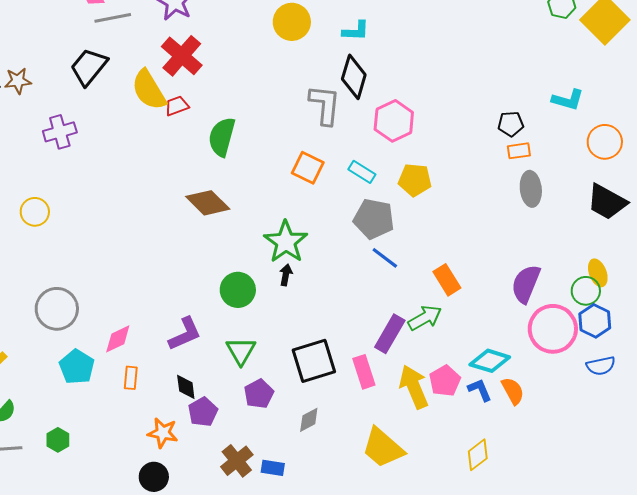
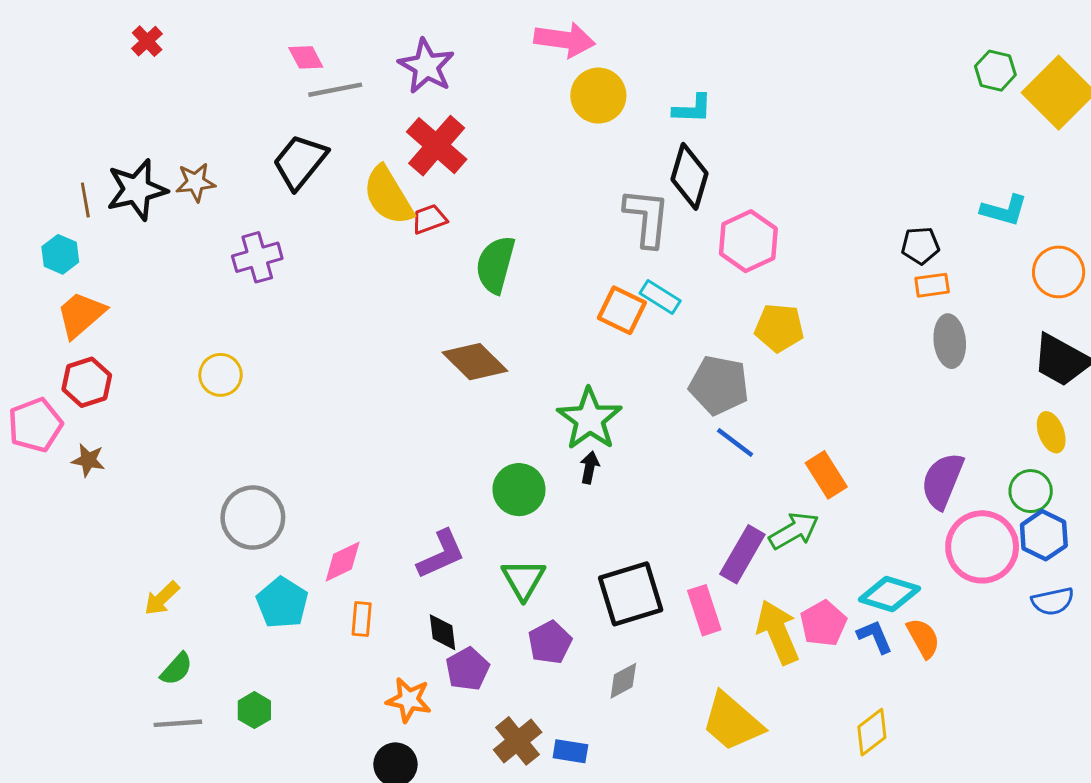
cyan rectangle: (362, 172) -> (660, 297), moved
yellow ellipse: (598, 273) -> (1051, 432), moved

